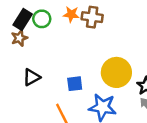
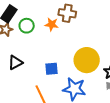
orange star: (71, 14) -> (52, 24), moved
green circle: (42, 19) -> (27, 26), moved

